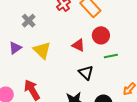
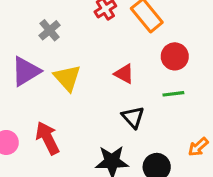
red circle: (101, 35) -> (175, 56), moved
purple triangle: (15, 48) -> (26, 71), size x1.5

